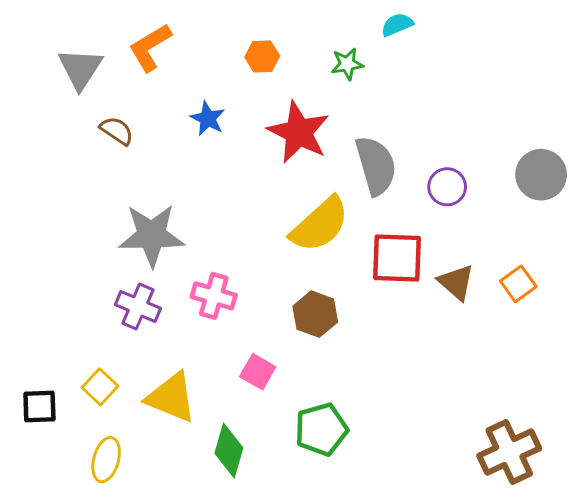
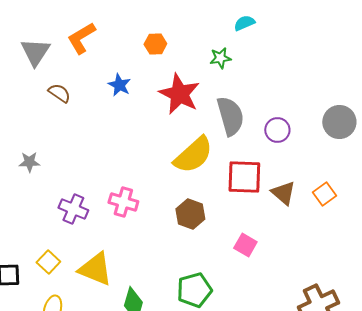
green star: (347, 64) -> (220, 58), moved
gray star: (152, 235) -> (29, 162), moved, size x0.5
pink square: (258, 372) -> (245, 245), moved

